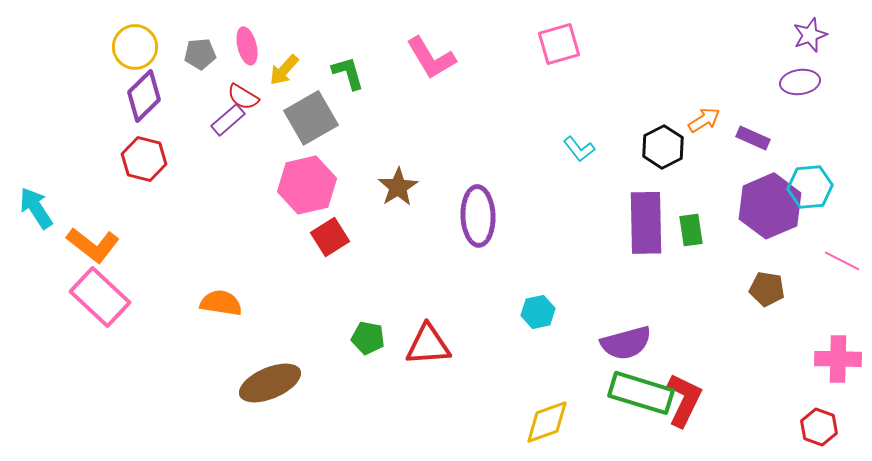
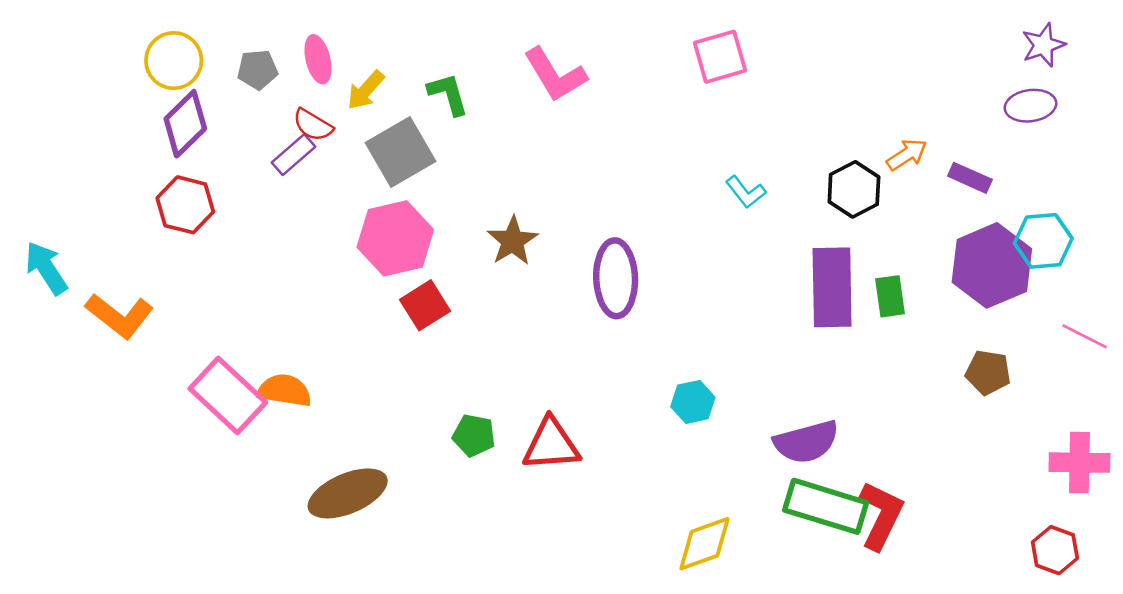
pink rectangle: (100, 297) -> (228, 396), moved

